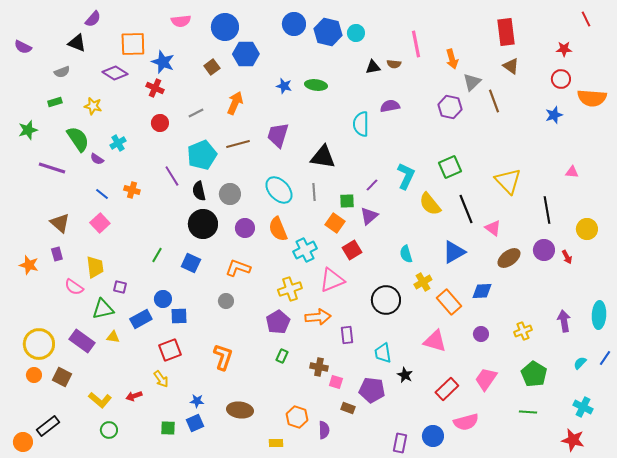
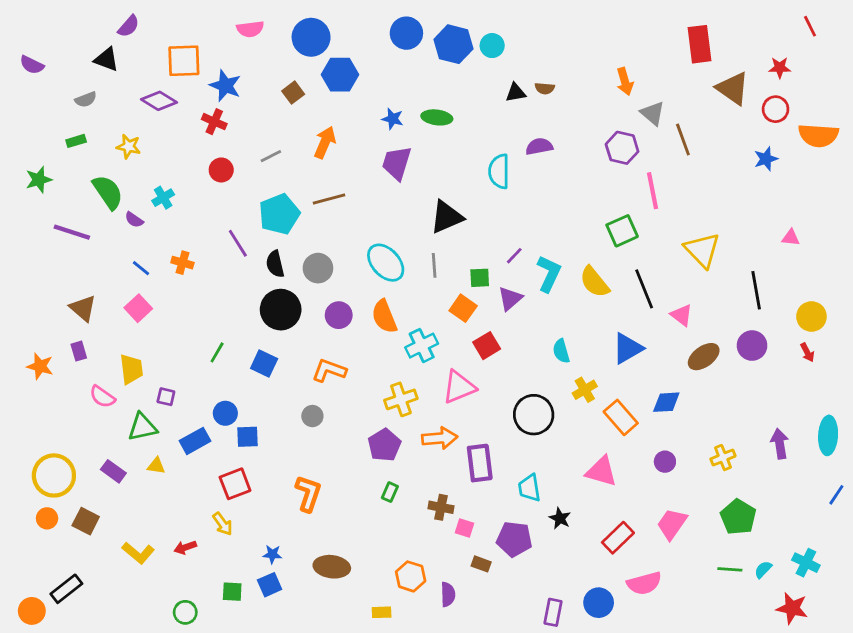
pink line: (416, 44) -> (652, 191), moved
brown triangle: (511, 66) -> (733, 88), moved, size x1.5
gray triangle: (472, 82) -> (652, 113), turned -36
purple trapezoid: (278, 135) -> (397, 163), moved
black triangle: (323, 157) -> (447, 217), turned -32
cyan L-shape: (406, 176) -> (549, 274), moved
red arrow: (567, 257) -> (807, 352), moved
purple rectangle: (347, 335) -> (480, 463), size x1.5
purple rectangle: (82, 341) -> (113, 471), size x0.7
cyan semicircle: (580, 363) -> (763, 569), moved
green circle: (109, 430) -> (185, 612), moved

